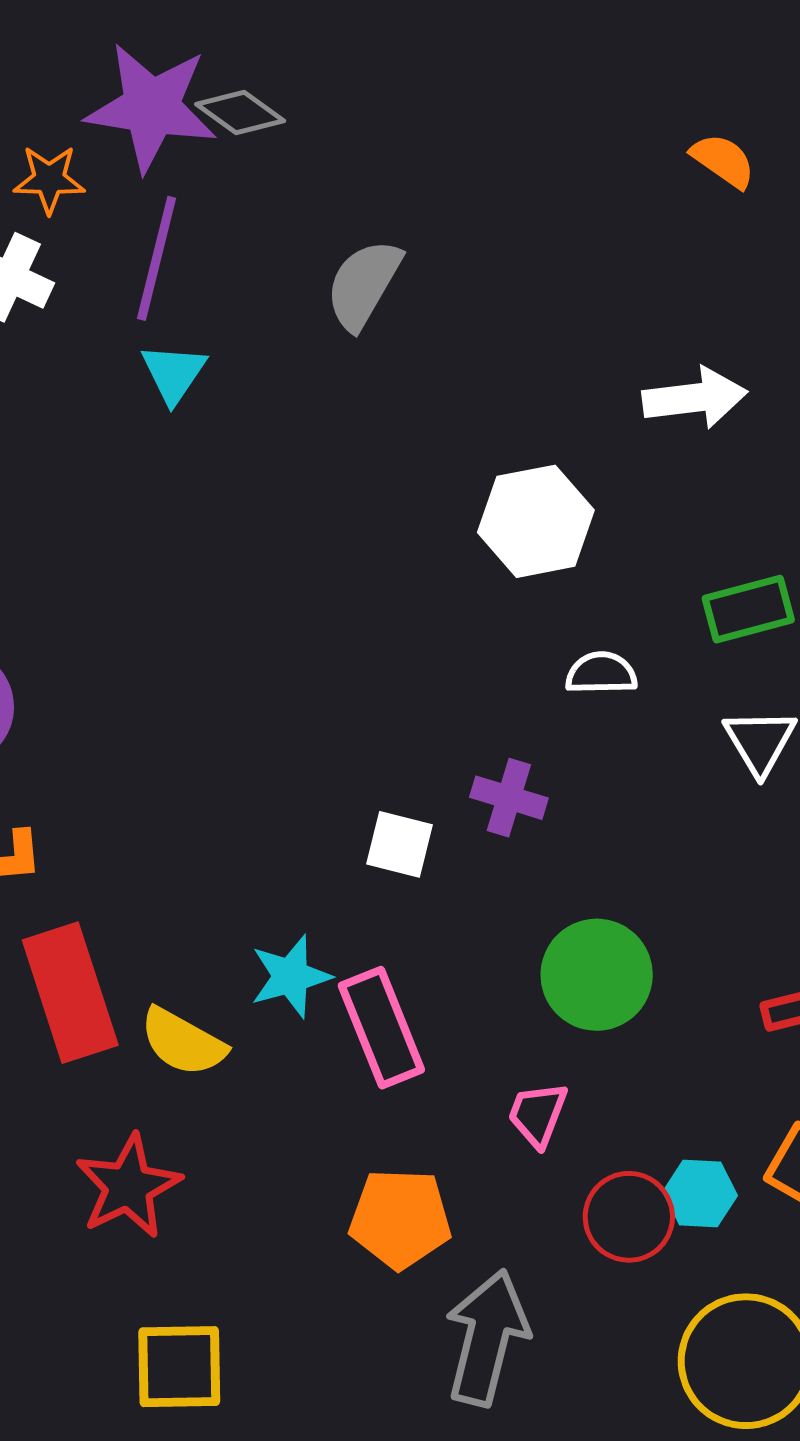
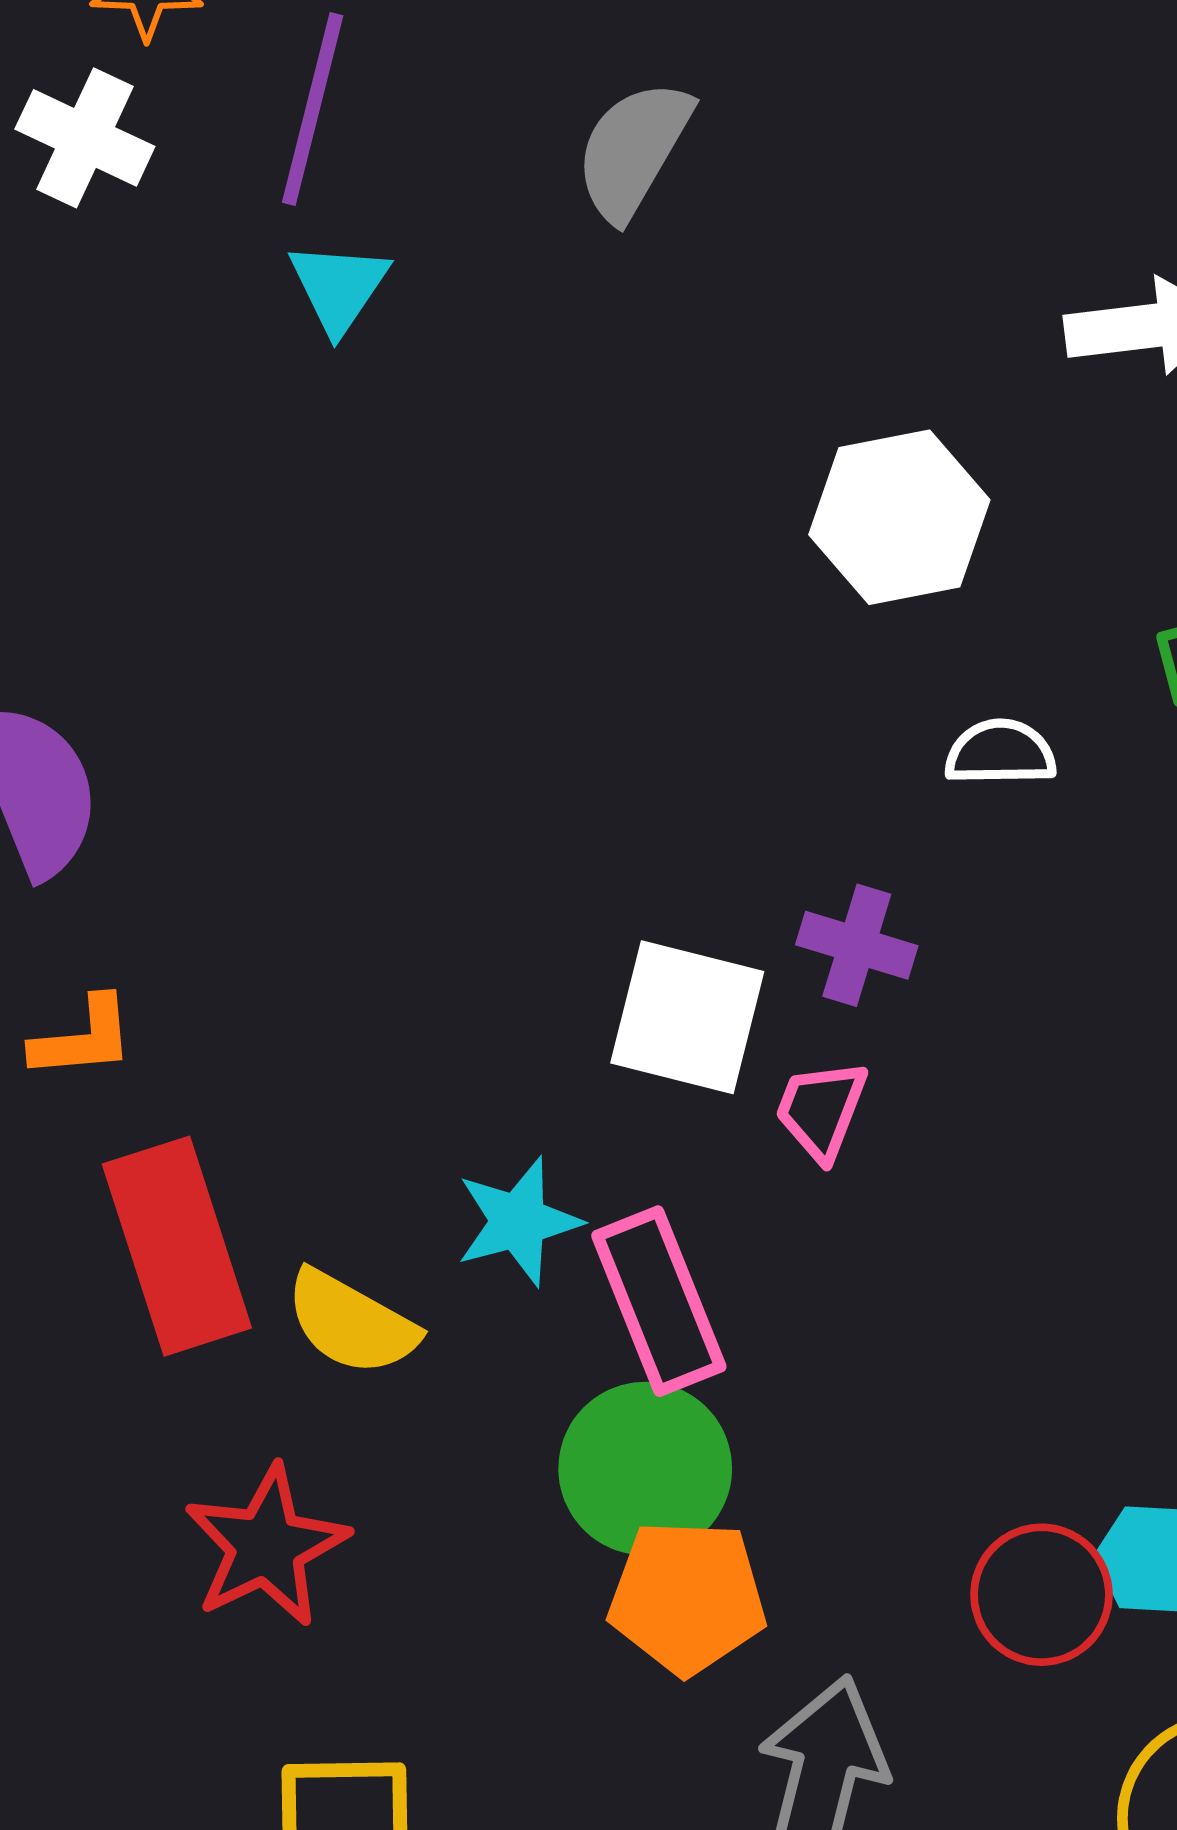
white square: (400, 844) -> (687, 1017), size x1.5
green circle: (597, 975) -> (645, 1469), moved
pink trapezoid: (538, 1114) -> (821, 1110), moved

